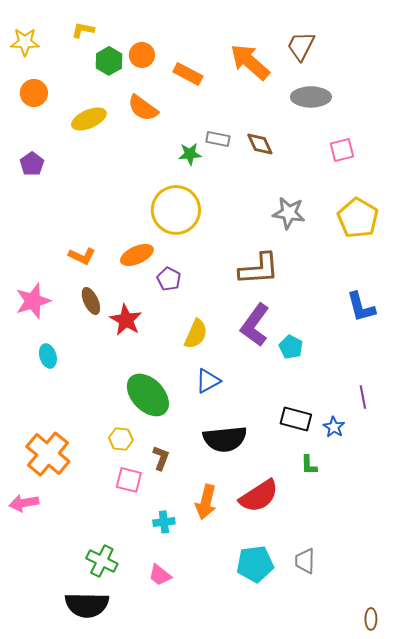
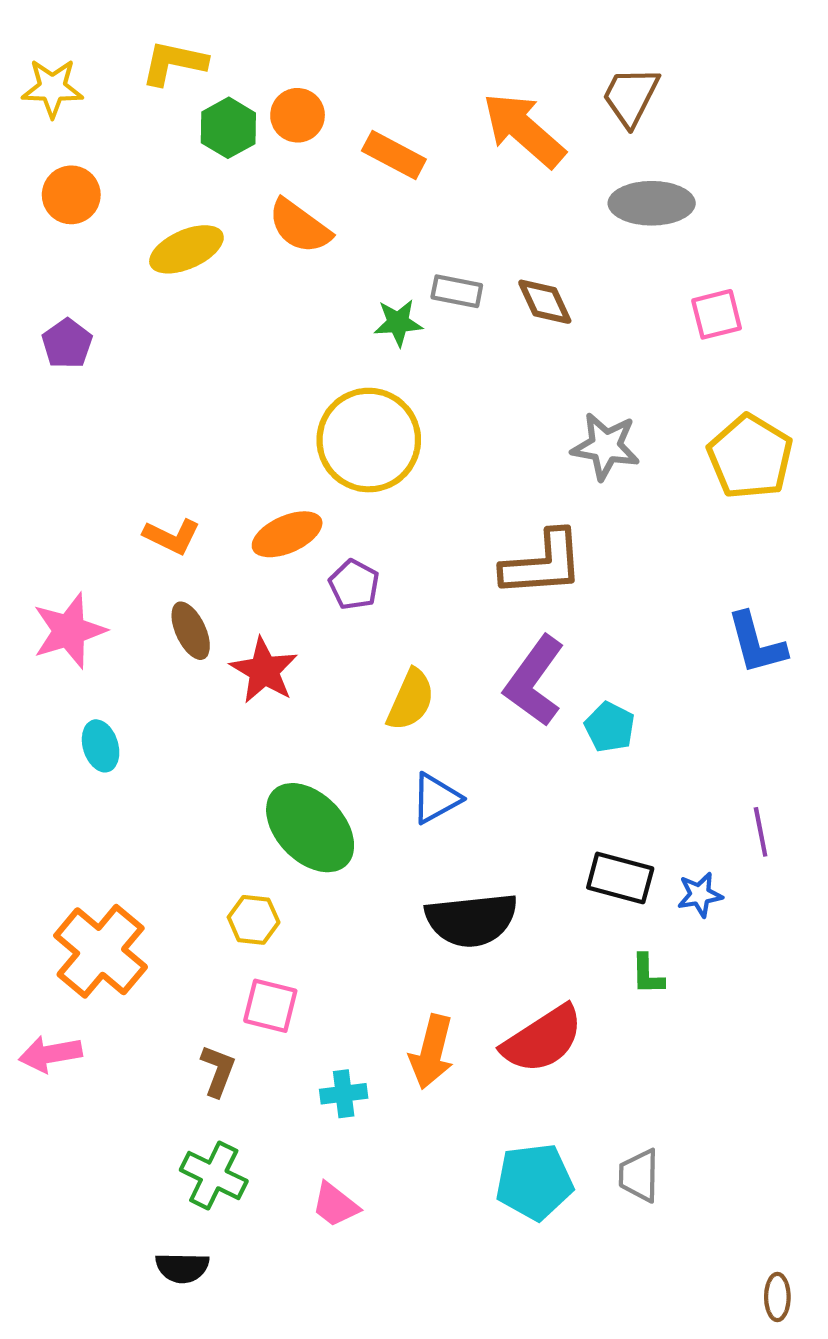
yellow L-shape: (83, 30) -> (174, 63), size x1.4
blue star: (334, 427) -> (700, 895), turned 30
brown L-shape: (161, 458) -> (218, 1071), moved
black semicircle: (87, 605) -> (182, 1268), size x0.6

